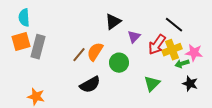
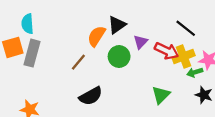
cyan semicircle: (24, 18) -> (28, 24), moved
red arrow: (157, 45) -> (167, 51), turned -100
orange semicircle: (95, 52) -> (96, 36), moved
green circle: (119, 63) -> (119, 56), moved

